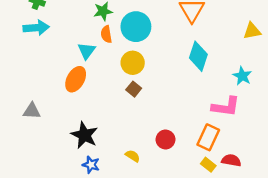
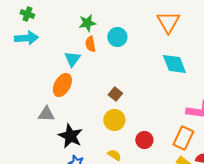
cyan circle: (136, 27) -> (117, 37), size x0.7
cyan diamond: (198, 56) -> (174, 64), turned -40
yellow circle: (133, 63) -> (114, 120), moved
gray triangle: (32, 111) -> (46, 114), moved

